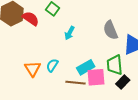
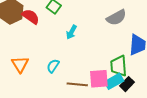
gray semicircle: (111, 30) -> (116, 18), moved, turned -96
cyan rectangle: (86, 67) -> (114, 81), moved
orange triangle: (33, 69) -> (20, 64), moved

